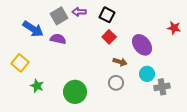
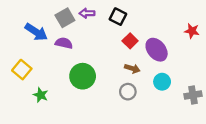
red square: (109, 37) -> (130, 41), moved
gray cross: (162, 87) -> (193, 95), moved
green circle: (75, 92) -> (83, 76), moved

